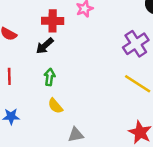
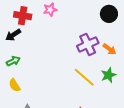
green arrow: (50, 77) -> (13, 61), turned 48

